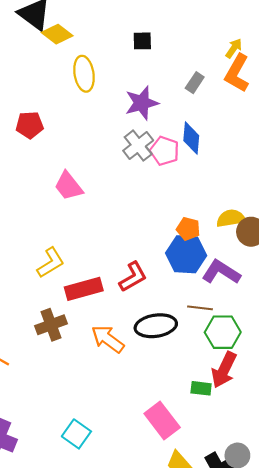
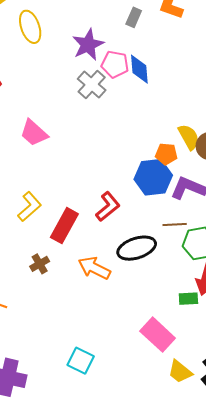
pink pentagon: (165, 151) -> (115, 64), moved
yellow semicircle: (231, 218) -> (189, 137), turned 80
orange pentagon: (188, 229) -> (166, 154), moved
red rectangle: (84, 289) -> (64, 226), turned -36
brown cross: (51, 325) -> (40, 264), size x0.7

